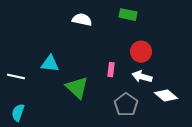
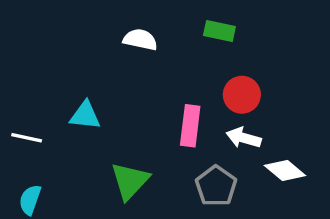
pink rectangle: (111, 70) -> (190, 126), size x1.6
green triangle: (77, 88) -> (130, 181), moved, turned 30

